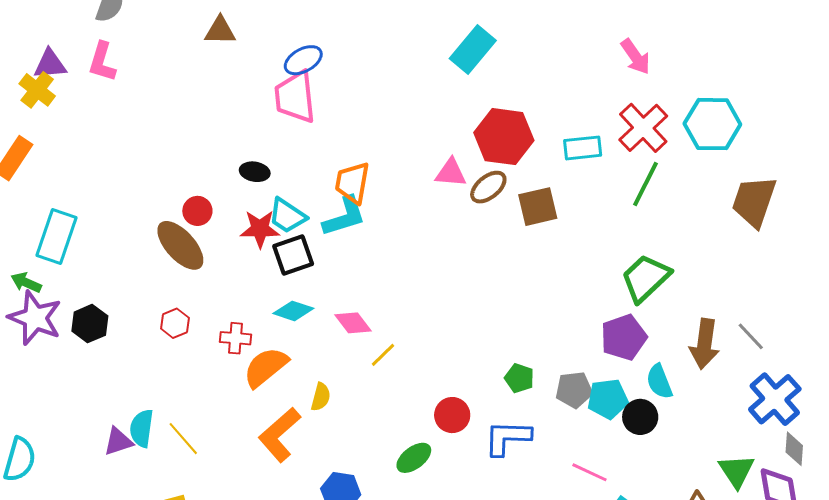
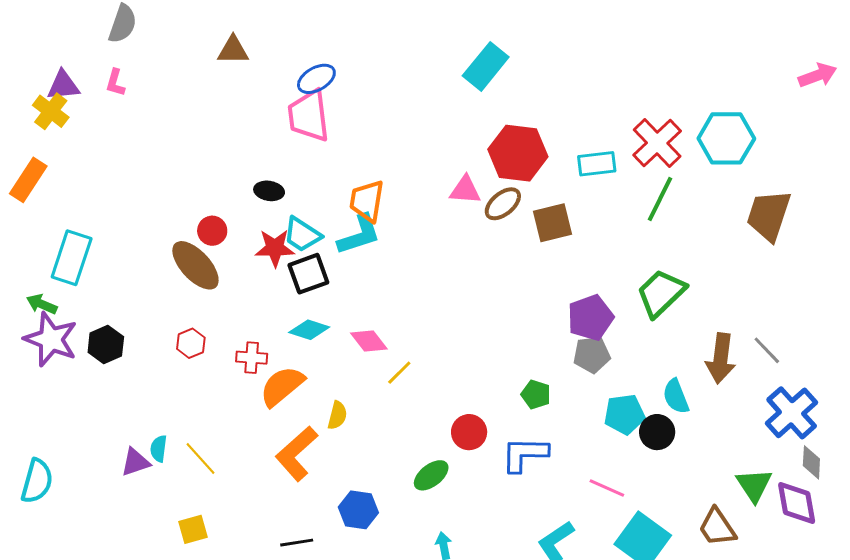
pink arrow: (636, 57) -> (818, 75), moved, turned -75
pink L-shape: (102, 62) -> (115, 83), size x0.7
purple pentagon: (624, 337) -> (590, 318), moved
gray pentagon: (574, 390) -> (592, 355), moved
cyan semicircle: (142, 428) -> (159, 449), size x0.7

